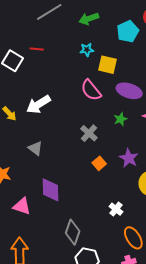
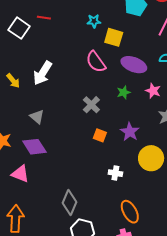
white arrow: (38, 104) -> (43, 73), turned -30
orange square: (99, 163) -> (100, 135), turned -32
purple diamond: (50, 190) -> (34, 147), moved, turned -35
white cross: (116, 209) -> (115, 173), moved, turned -32

